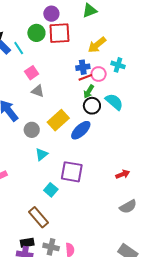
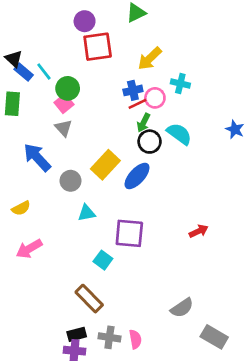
green circle: (36, 33) -> (68, 88), moved
gray triangle: (38, 91) -> (63, 128), moved, turned 32
cyan triangle: (42, 154) -> (86, 213), turned 32
gray semicircle: (128, 207) -> (182, 308), moved

